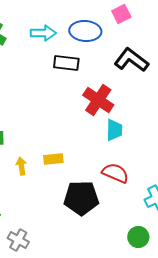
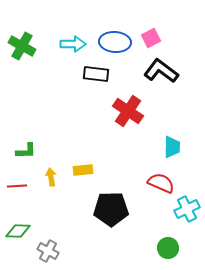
pink square: (121, 14) -> (151, 38), moved
cyan trapezoid: (114, 130) -> (172, 147), moved
red semicircle: (115, 173) -> (161, 183), moved

